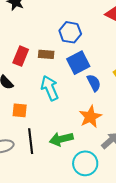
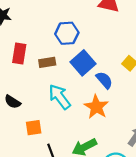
red rectangle: (21, 56) -> (19, 53), moved
orange star: (90, 117) -> (96, 107), moved

